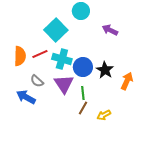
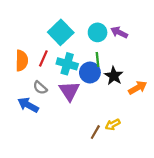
cyan circle: (81, 11) -> (98, 32), moved
red line: (40, 54) -> (43, 58), turned -42
orange arrow: (127, 81) -> (138, 88), turned 36
green line: (83, 93) -> (98, 59), moved
brown line: (83, 108) -> (95, 132), moved

